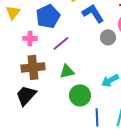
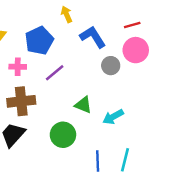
green triangle: (67, 71) -> (83, 105), moved, turned 35
green circle: (80, 95) -> (63, 135), moved

